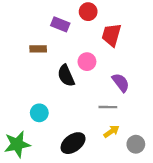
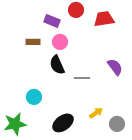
red trapezoid: (111, 35) -> (104, 19), moved, turned 65
pink circle: (87, 62) -> (60, 42), moved
purple semicircle: (121, 83) -> (115, 67), moved
gray line: (108, 107) -> (82, 78), moved

